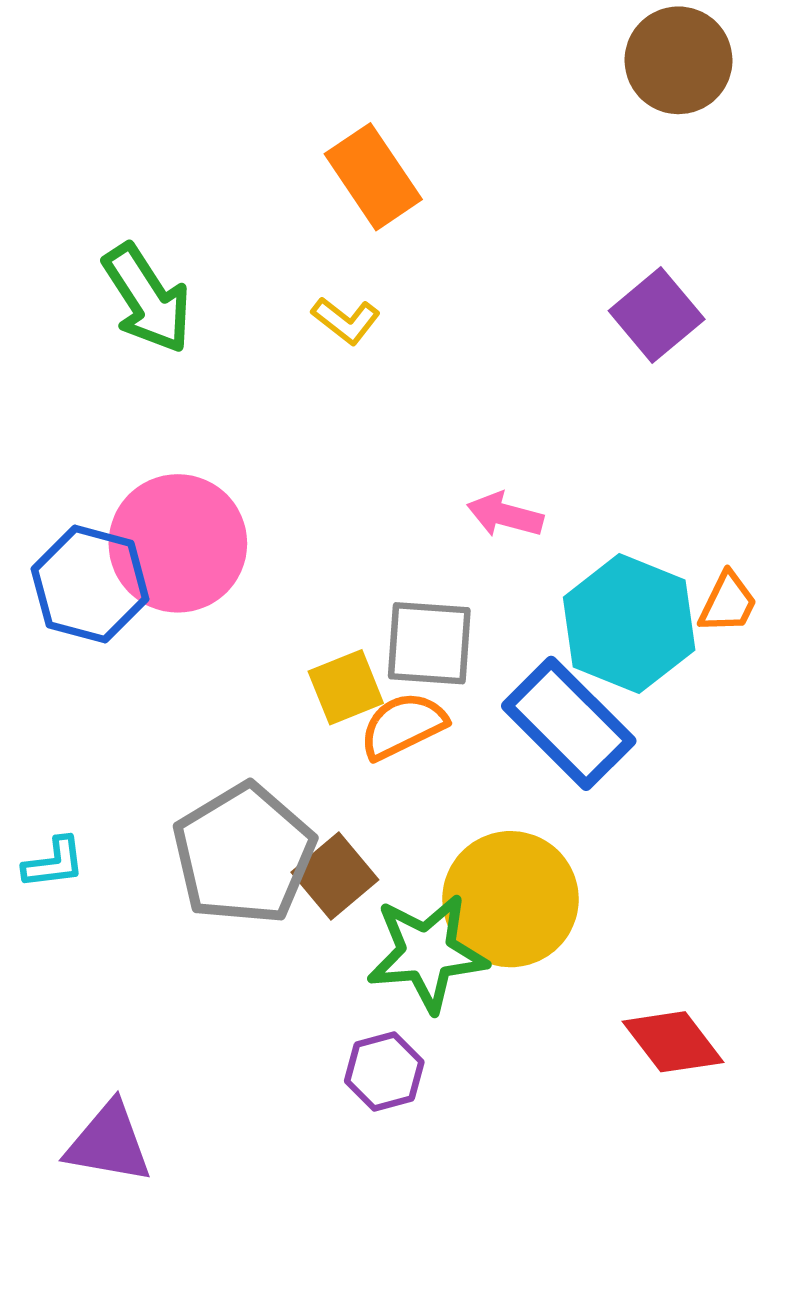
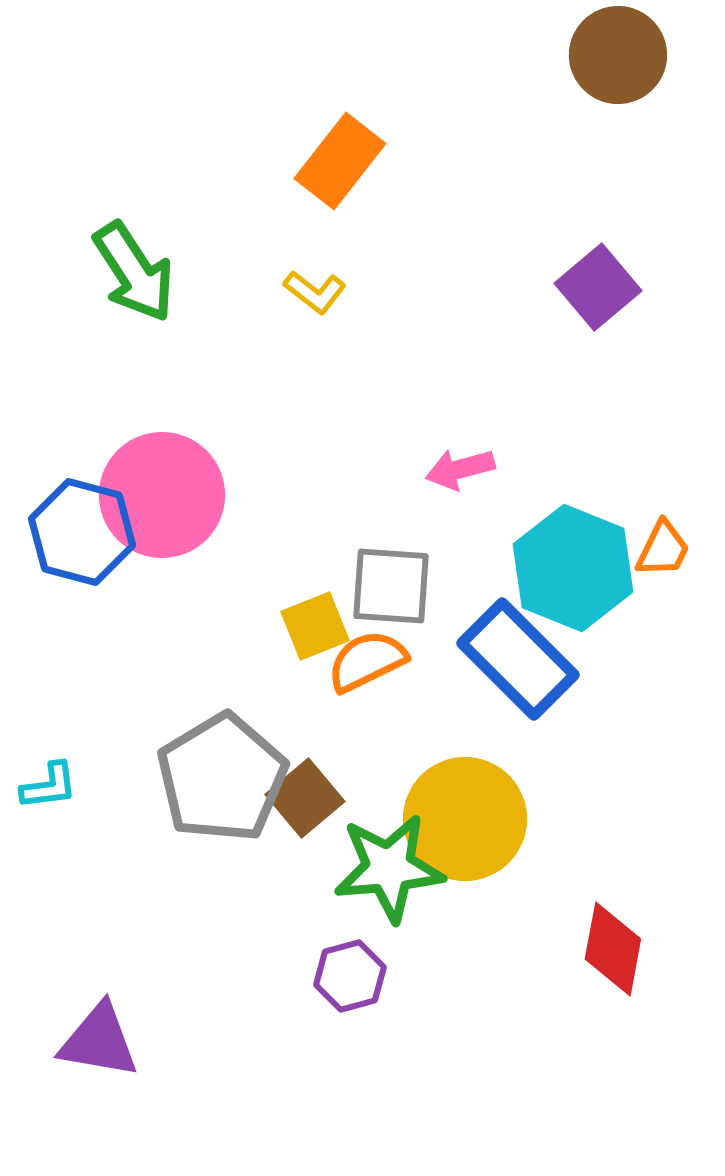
orange rectangle: (373, 177) -> (340, 161), turned 72
pink arrow: (505, 515) -> (460, 469), turned -30
red diamond: (673, 1042) -> (613, 949), turned 48

